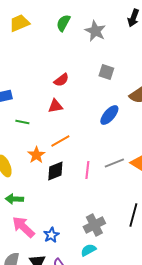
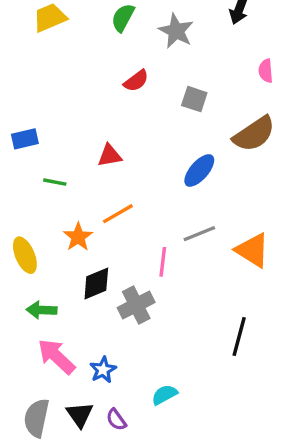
red semicircle: (61, 80) -> (136, 81), moved
gray line: (114, 163) -> (199, 234), moved
black diamond: (55, 171) -> (96, 283), moved
gray cross: (94, 225) -> (136, 305), moved

